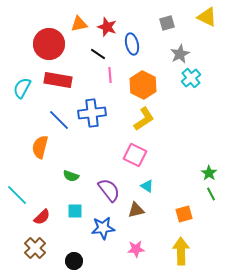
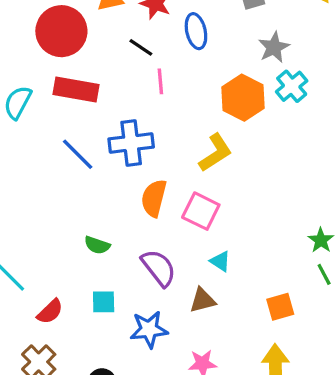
orange hexagon: (143, 85) -> (243, 98), moved
orange semicircle: (40, 147) -> (154, 198), moved

